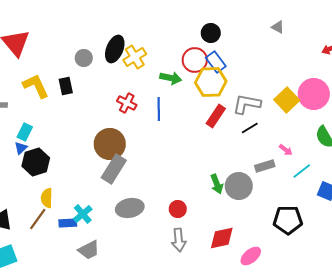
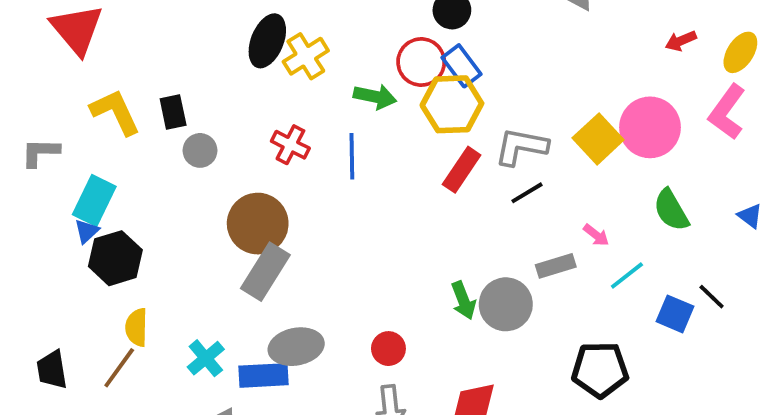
gray circle: (84, 58) -> (200, 150), moved
cyan rectangle: (25, 132) -> (94, 200), size x1.4
blue rectangle: (68, 223) -> (263, 375), moved, size x1.4

